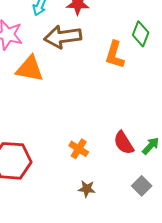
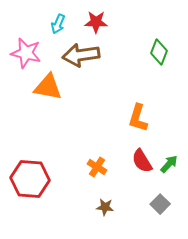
orange L-shape: (115, 55) -> (138, 118), moved

